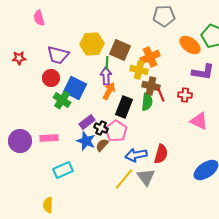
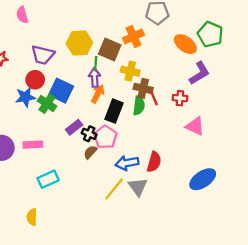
orange cross: (150, 57) -> (133, 37), moved
purple L-shape: (203, 72) -> (199, 73), turned -40
blue star: (86, 141) -> (25, 97), moved, turned -30

